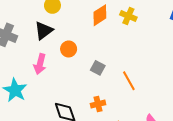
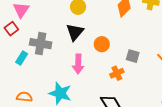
orange cross: (98, 104) -> (117, 73), moved

